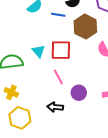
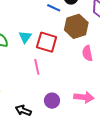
purple circle: (79, 93) -> (52, 101), moved
black arrow: (55, 107) -> (23, 110), moved

